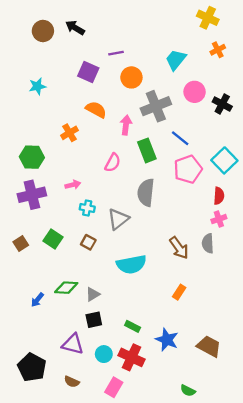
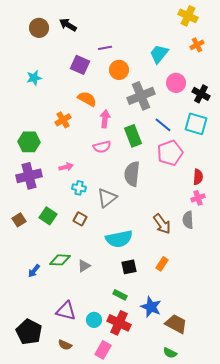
pink arrow: (126, 125) -> (105, 119), moved
cyan square: (224, 160) -> (196, 124), moved, turned -30
pink semicircle: (113, 163) -> (102, 147), turned 48
black square: (94, 320) -> (129, 267), moved
brown trapezoid: (209, 346) -> (176, 324), moved

